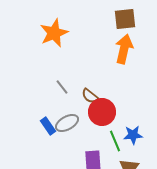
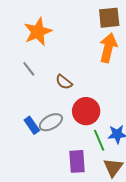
gray line: (62, 87) -> (29, 69), moved
brown semicircle: (90, 96) -> (64, 82), moved

